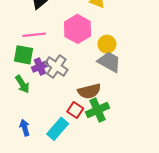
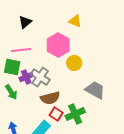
yellow circle: (107, 44) -> (74, 63), moved
gray trapezoid: (109, 62) -> (95, 90), moved
brown semicircle: (89, 91) -> (50, 98), moved

